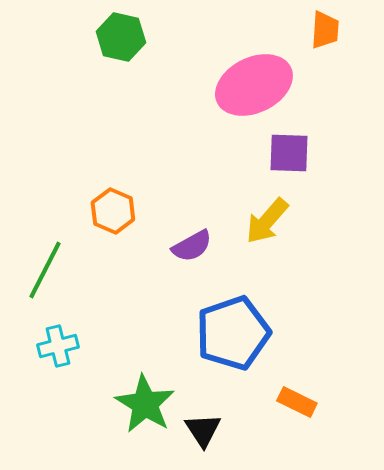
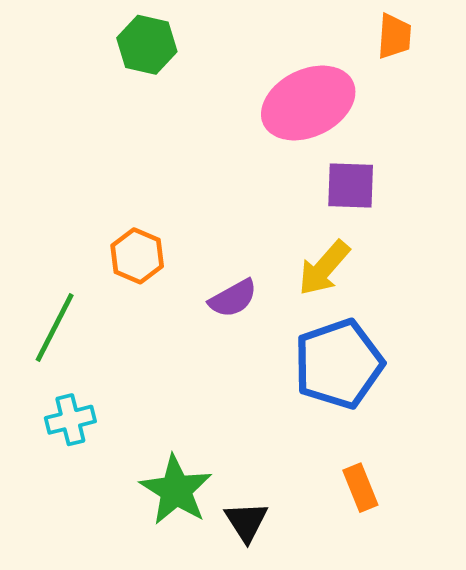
blue pentagon: (233, 333) -> (339, 364), moved
orange rectangle: (297, 402) -> (360, 488), turned 42

